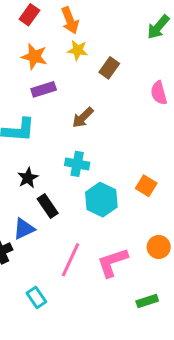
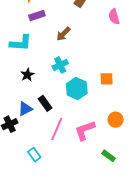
cyan cross: (77, 164) -> (60, 65), turned -35
orange square: (146, 186) -> (107, 79), turned -32
black rectangle: (48, 206) -> (45, 103), moved
green rectangle: (147, 301) -> (108, 156), turned 56

